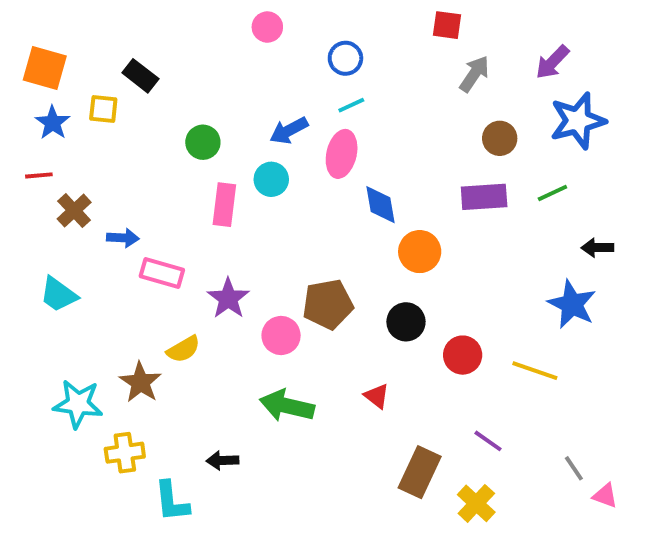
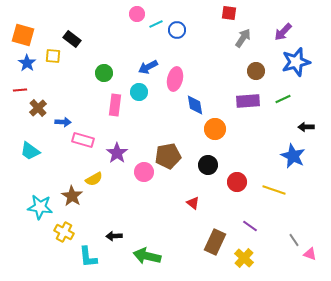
cyan line: (351, 105) -> (156, 24), moved
green arrow: (287, 406) -> (147, 256), moved
yellow cross: (125, 453) -> (64, 232), turned 36

